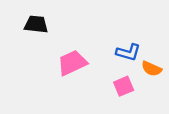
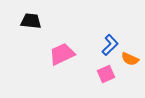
blue L-shape: (128, 52) -> (110, 45), turned -60

